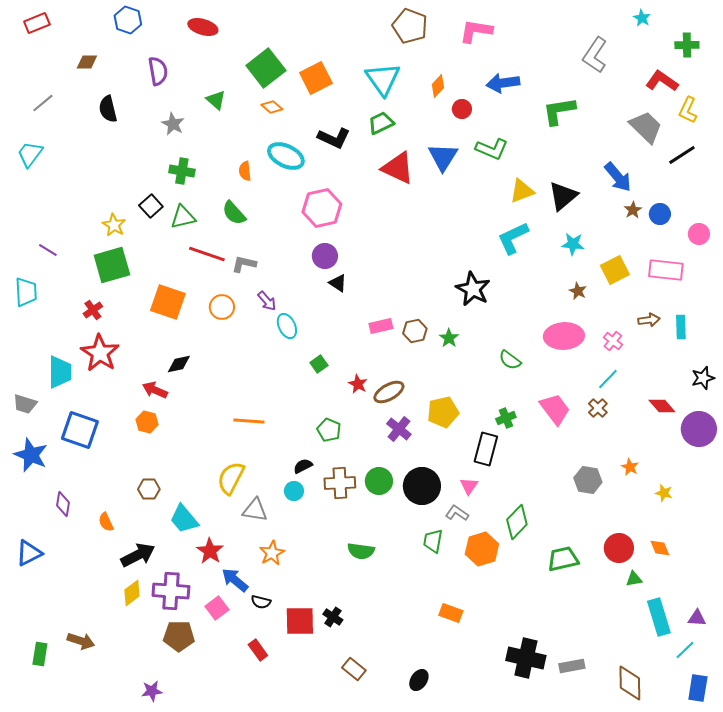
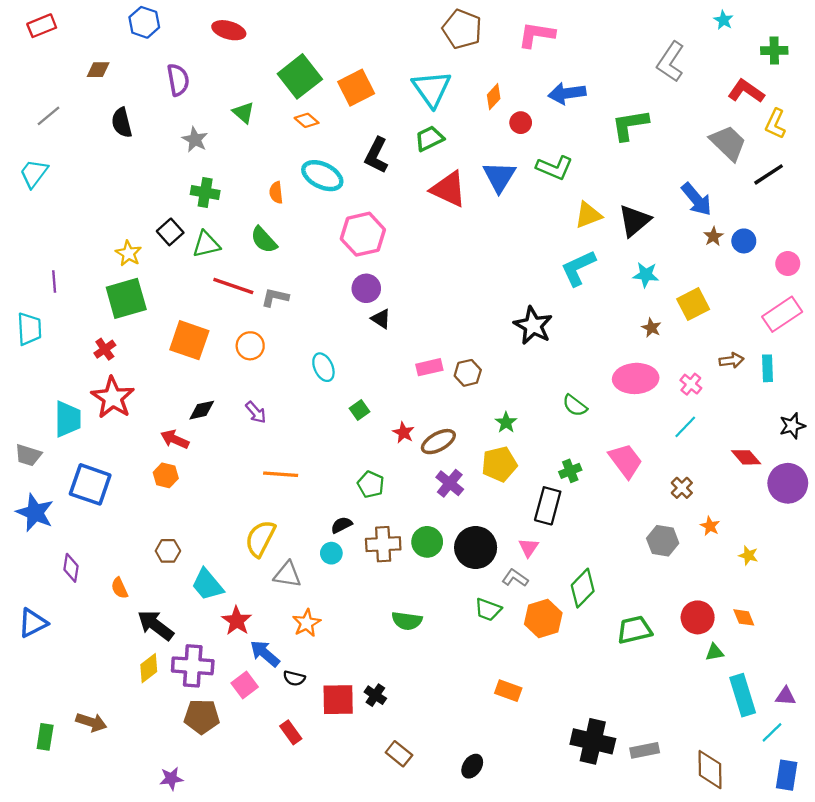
black L-shape: (334, 138) -> (376, 155), turned 92
purple line: (48, 250) -> (54, 282), turned 54
pink rectangle: (666, 270) -> (782, 314), moved, turned -40
purple arrow: (267, 301) -> (256, 412), moved
green star: (449, 338) -> (506, 422), moved
brown cross: (598, 408) -> (682, 488), moved
green trapezoid: (433, 541) -> (488, 609), turned -80
black arrow: (138, 555) -> (156, 625), turned -116

